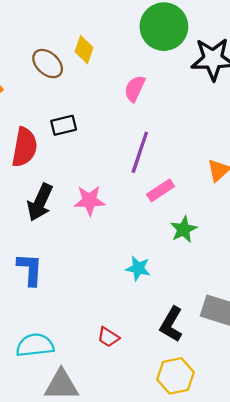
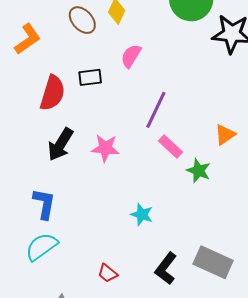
pink semicircle: (135, 89) -> (131, 56), moved
pink rectangle: (161, 190) -> (170, 147), turned 70
green star: (184, 229) -> (199, 171), moved, turned -30
cyan semicircle: (35, 345) -> (42, 247), moved, turned -36

